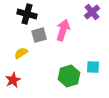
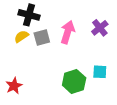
purple cross: (92, 12) -> (100, 28), moved
yellow semicircle: (21, 53) -> (21, 36), moved

